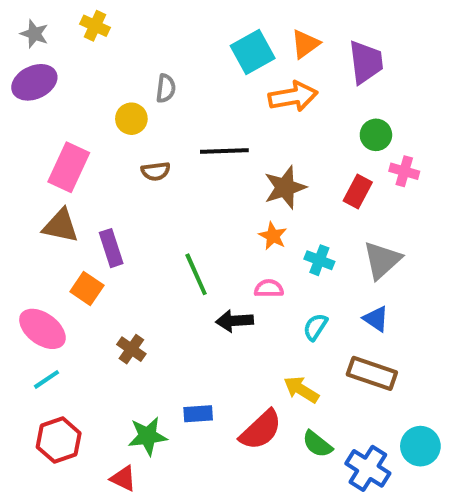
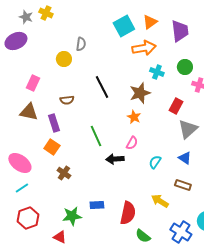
gray star: (34, 34) -> (26, 17), moved
black line: (224, 151) -> (102, 87), moved, turned 65
pink rectangle: (69, 167) -> (33, 83), size x0.7
brown semicircle: (156, 171) -> (67, 100), moved
red rectangle: (358, 191) -> (176, 106), moved
cyan cross: (319, 260) -> (157, 72), moved
orange square: (87, 288) -> (52, 147), moved
pink semicircle: (269, 288) -> (132, 143), turned 120
brown rectangle: (372, 373) -> (183, 185), size x0.7
yellow arrow: (301, 390) -> (160, 201), moved
red semicircle: (261, 430) -> (128, 213), turned -35
green semicircle: (317, 444) -> (143, 236), moved

